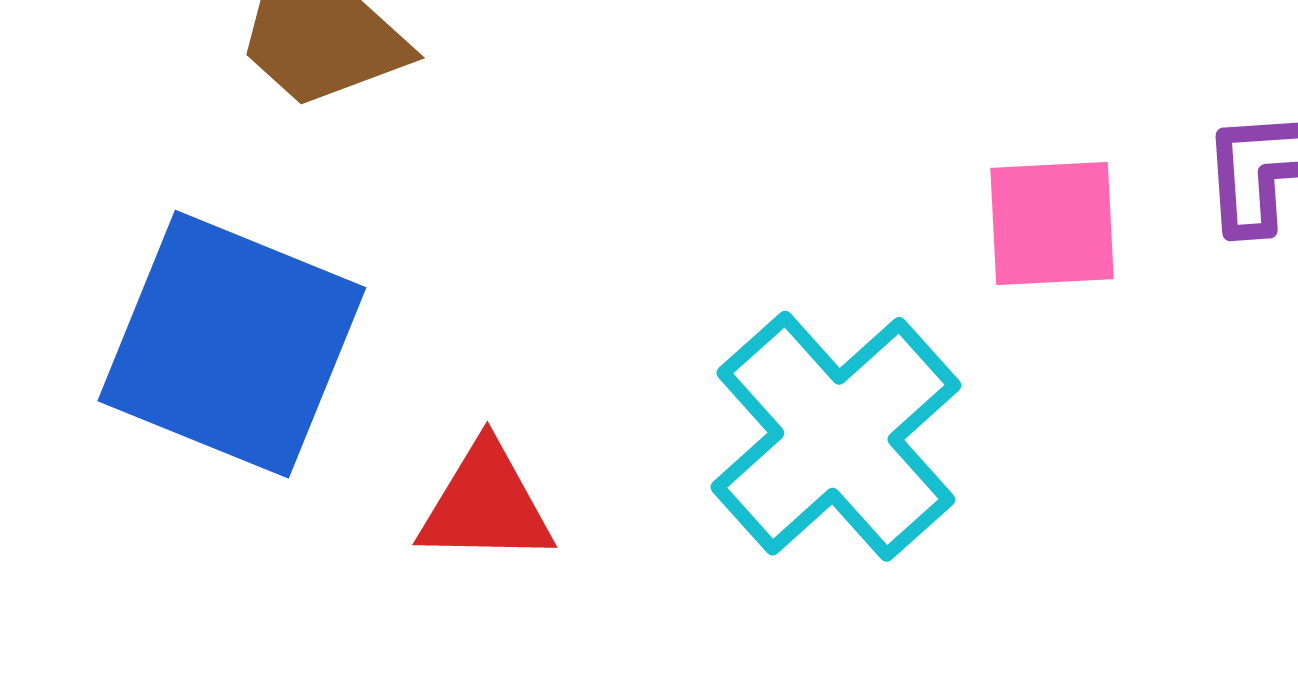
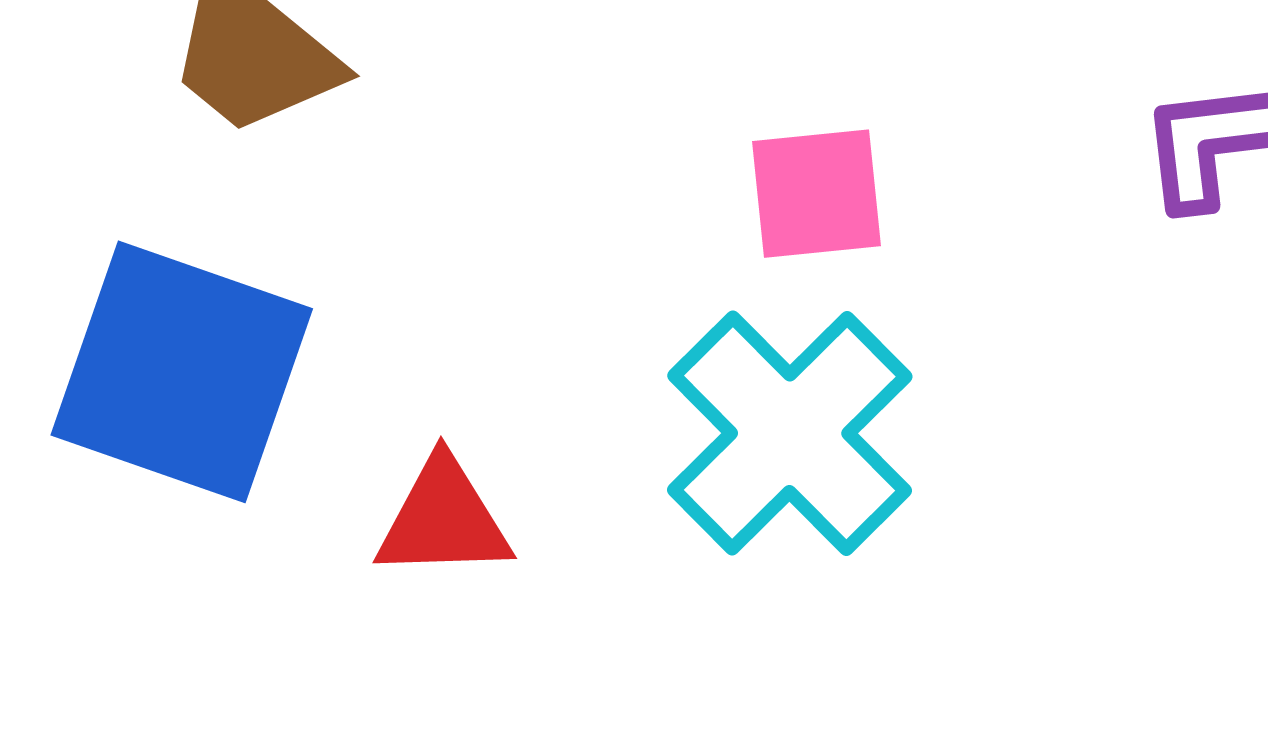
pink square: (1052, 224) -> (816, 194), moved

